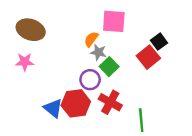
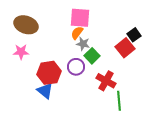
pink square: (114, 21) -> (80, 18), moved
red cross: (110, 102) -> (106, 81), moved
red hexagon: (76, 103) -> (49, 73), moved

